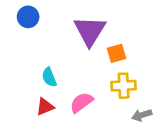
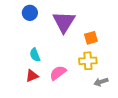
blue circle: (28, 17) -> (30, 13), moved
orange square: (117, 53) -> (91, 38), moved

